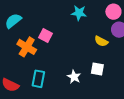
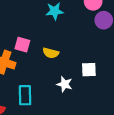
yellow semicircle: (101, 41) -> (51, 53), moved

